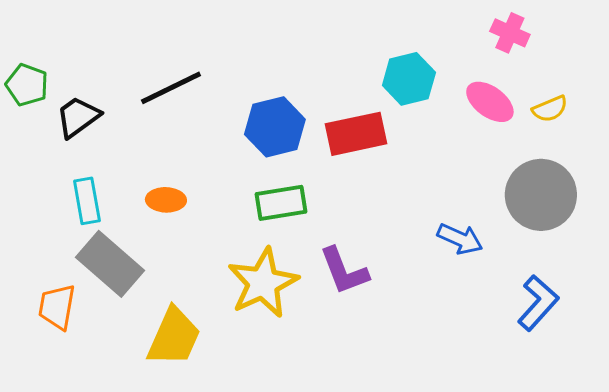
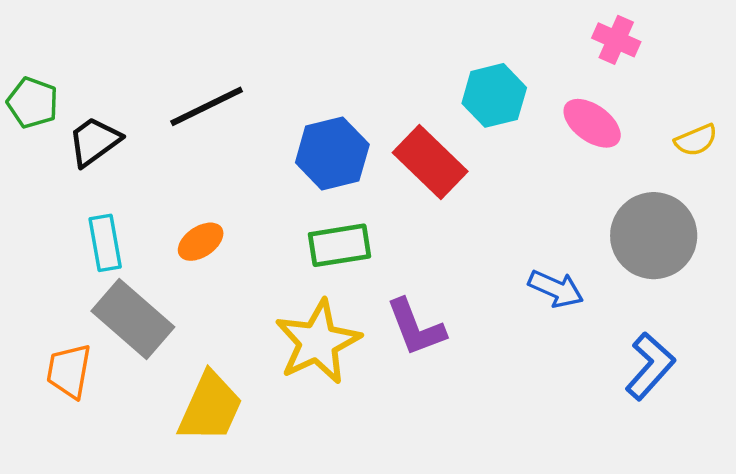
yellow semicircle: (550, 109) -> (696, 140), moved
red rectangle: (356, 134) -> (430, 162), turned 56
orange ellipse: (166, 200) -> (201, 242), turned -36

